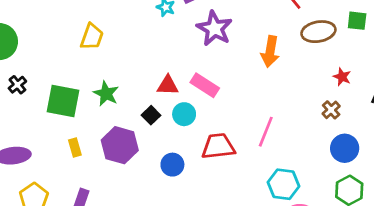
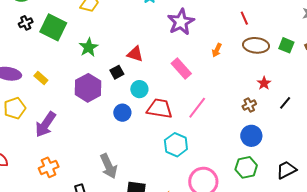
orange arrow: (270, 52) -> (217, 50), size x0.6
pink rectangle: (205, 85) -> (181, 69), moved
green square: (63, 101) -> (53, 27), moved
cyan circle: (184, 114) -> (139, 89), moved
yellow rectangle: (75, 147) -> (41, 78), moved, turned -48
cyan hexagon: (284, 184) -> (176, 145), moved

